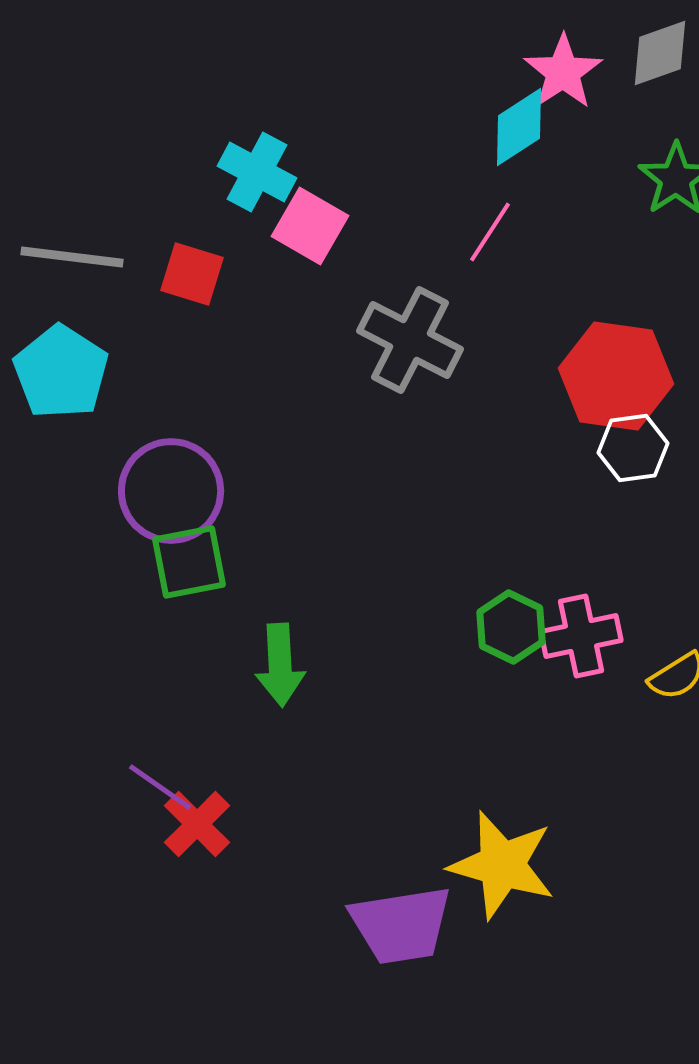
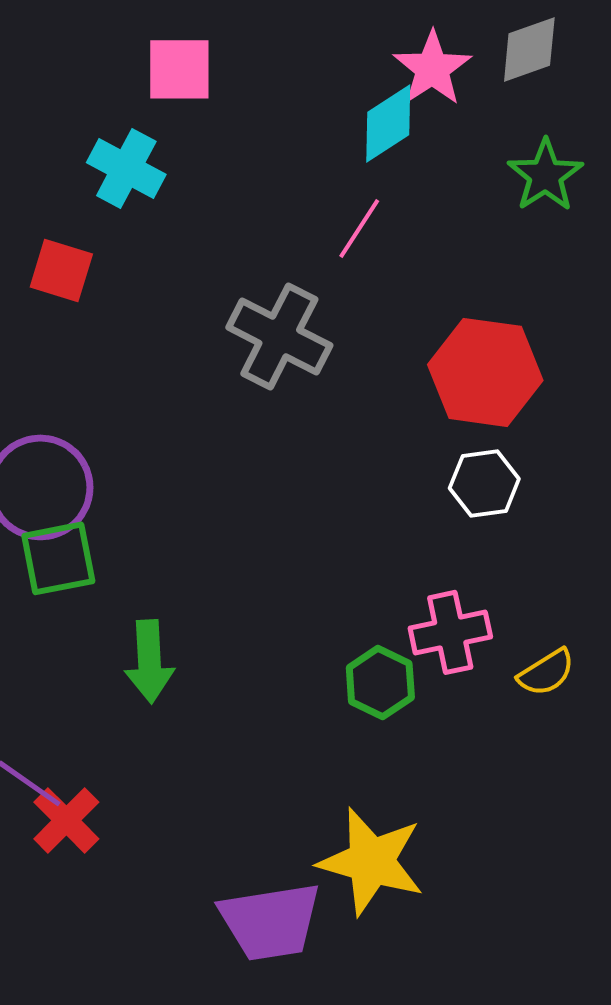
pink square: (310, 226) -> (179, 69), moved, turned -30
white hexagon: (633, 448) -> (484, 483), moved
green hexagon: (511, 627) -> (380, 682), moved

